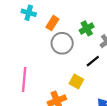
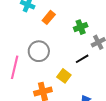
gray circle: (62, 43) -> (39, 51), moved

